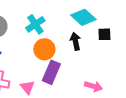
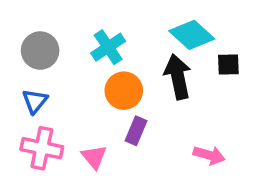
black arrow: (75, 41) -> (178, 77), size x1.4
purple rectangle: (51, 72) -> (136, 131), size x0.7

